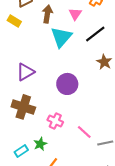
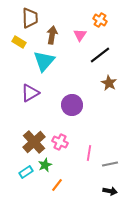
cyan triangle: (61, 37) -> (44, 61), moved
brown cross: (23, 107) -> (34, 142), moved, turned 30
pink line: (84, 132) -> (89, 153), turned 56

